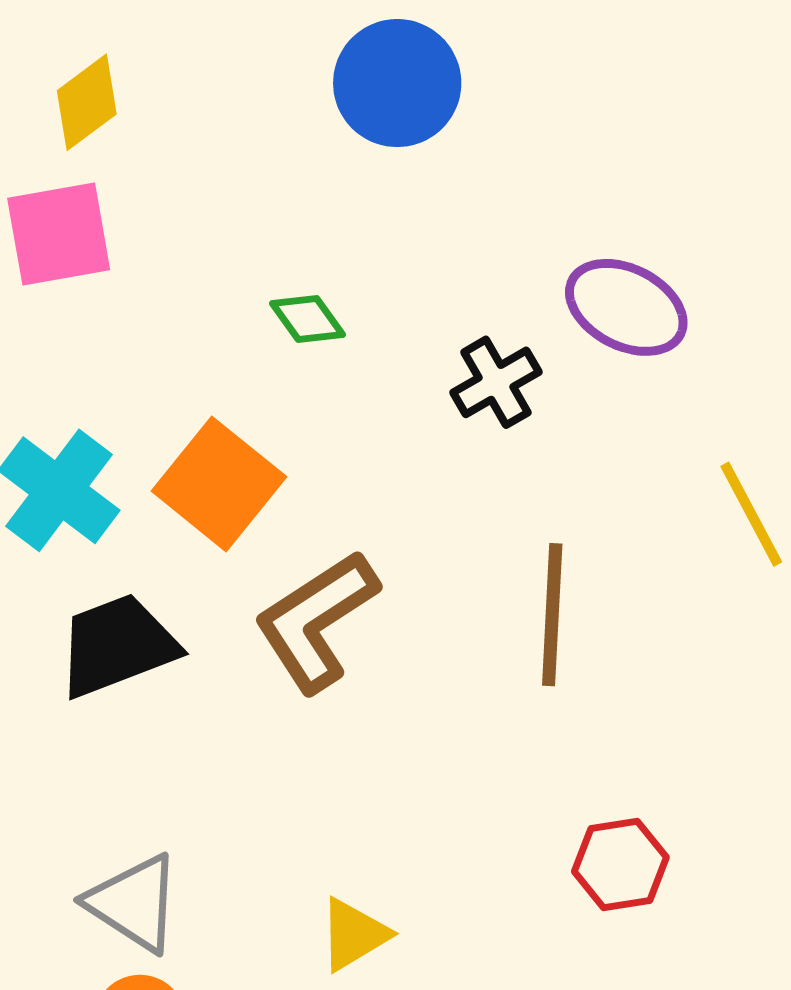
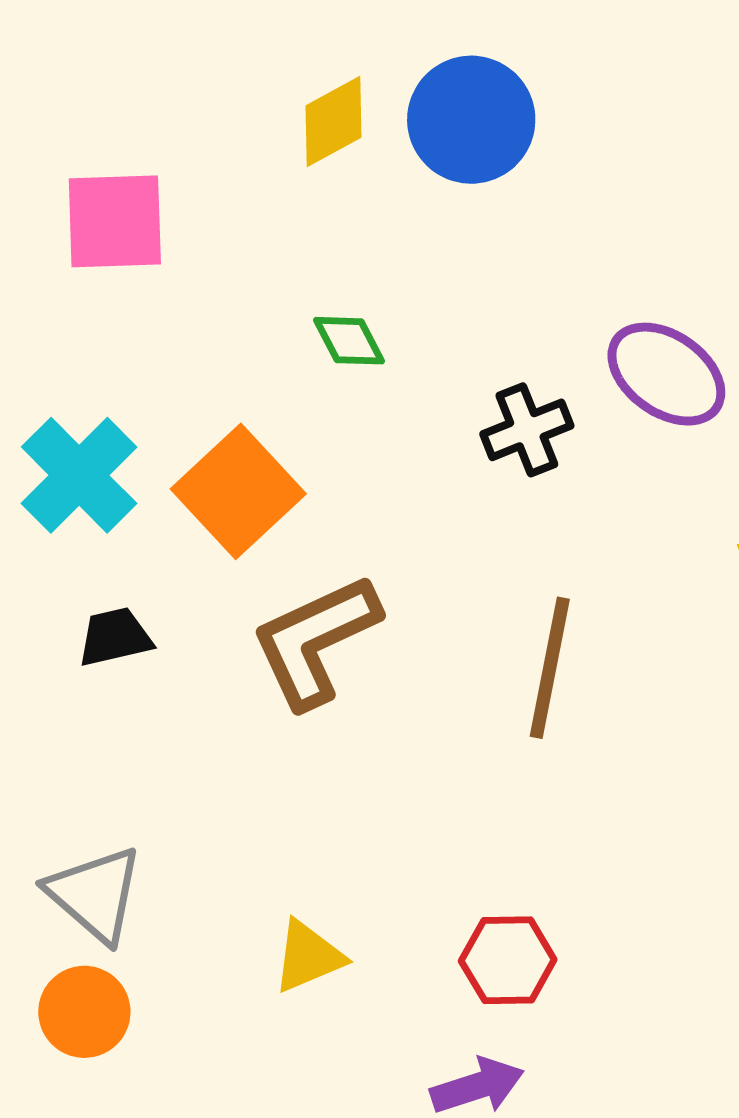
yellow diamond: (87, 102) -> (334, 121), moved
black trapezoid: (117, 645) -> (115, 637), size x0.6
red hexagon: (620, 864) -> (508, 960), moved

